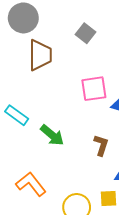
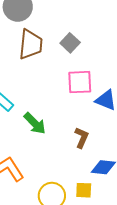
gray square: (86, 33) -> (70, 43), moved

